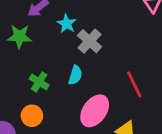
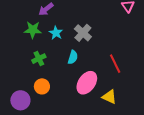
cyan star: (67, 24) -> (56, 33), moved
green cross: (39, 82) -> (39, 59), moved, turned 32

